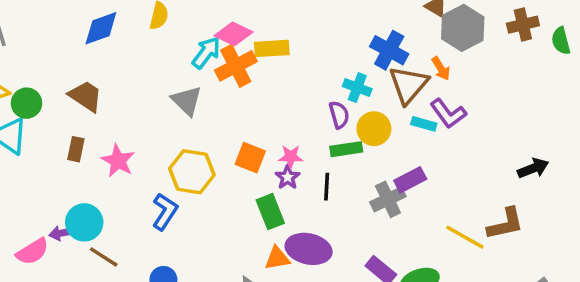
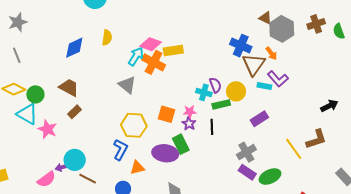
orange cross: (236, 66) -> (154, 62), turned -30
cyan cross: (357, 88) -> (204, 92), moved
brown rectangle: (76, 149) -> (75, 112), moved, turned 40
pink star: (118, 161) -> (47, 129), moved
gray cross: (388, 199) -> (246, 152), moved
yellow line: (465, 237) -> (294, 149), turned 30
purple ellipse: (309, 249) -> (165, 153), moved
orange triangle: (277, 258) -> (137, 168), moved

